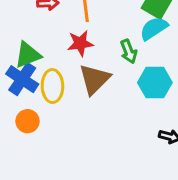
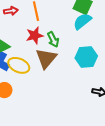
green arrow: (129, 51) -> (53, 39), moved
yellow ellipse: (52, 86) -> (19, 65), turned -60

